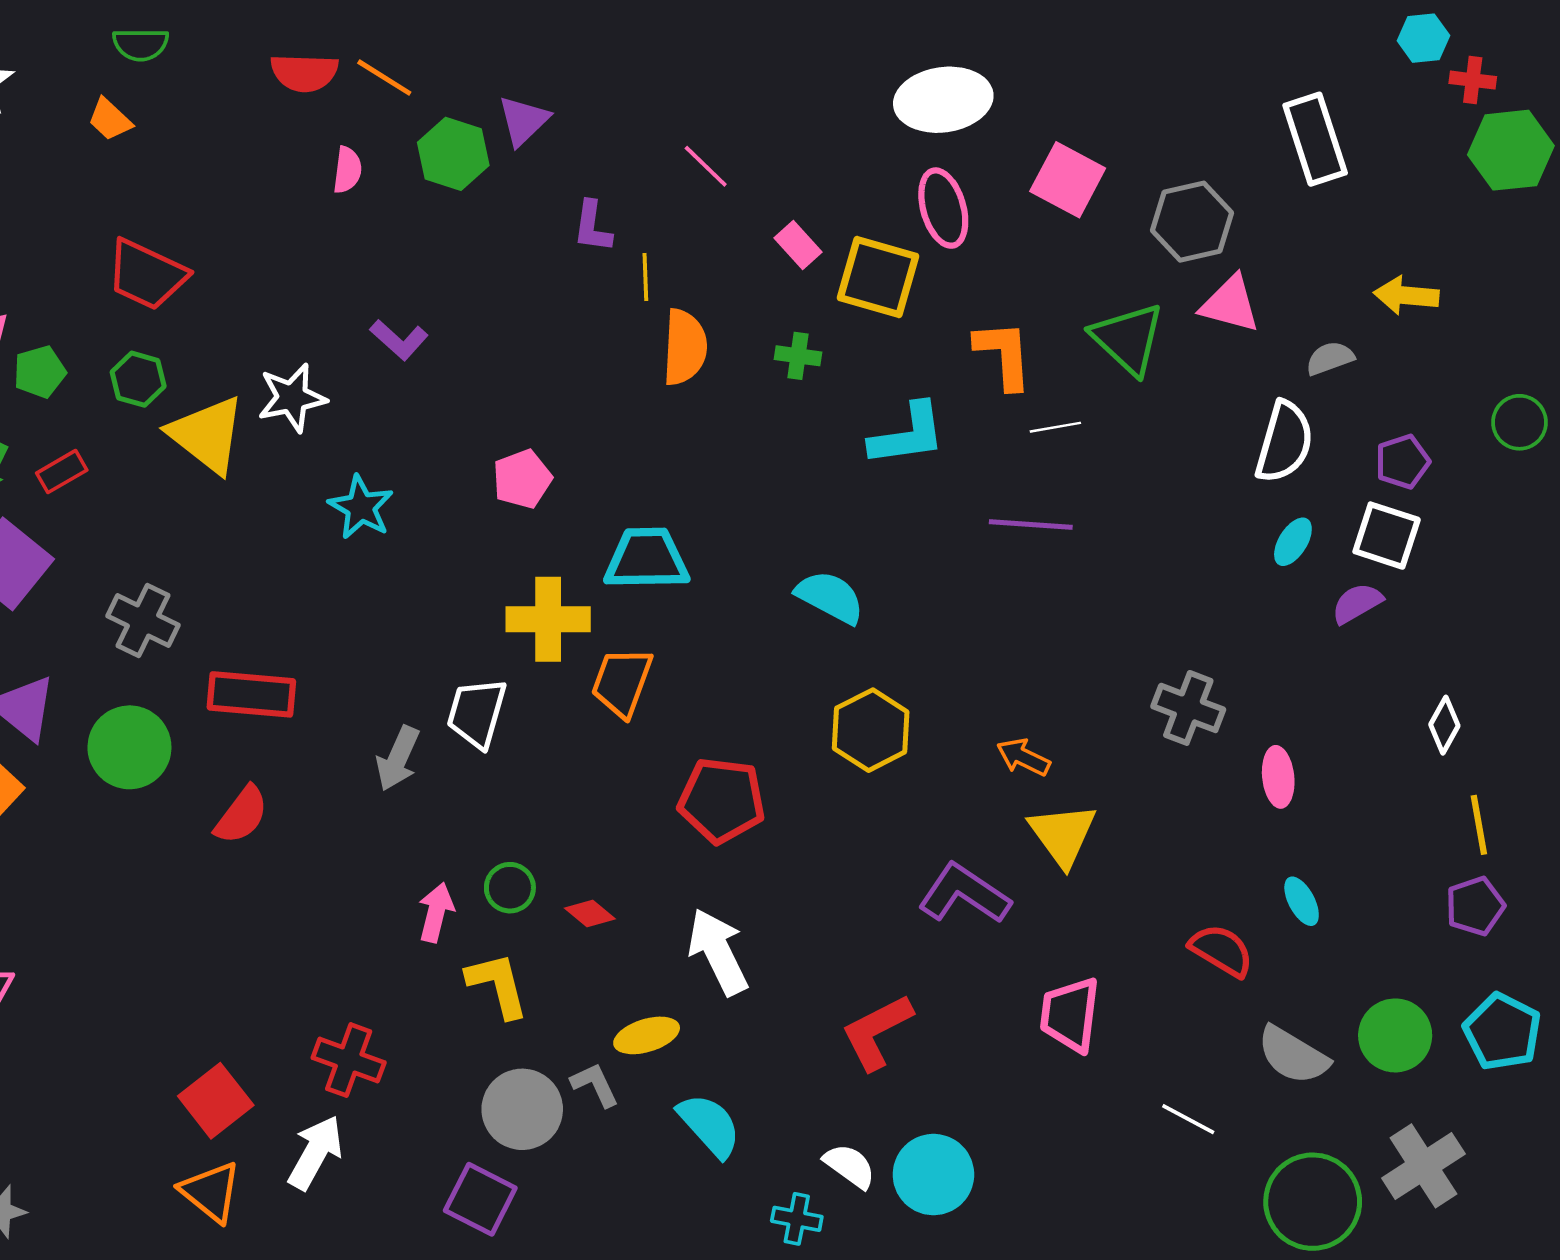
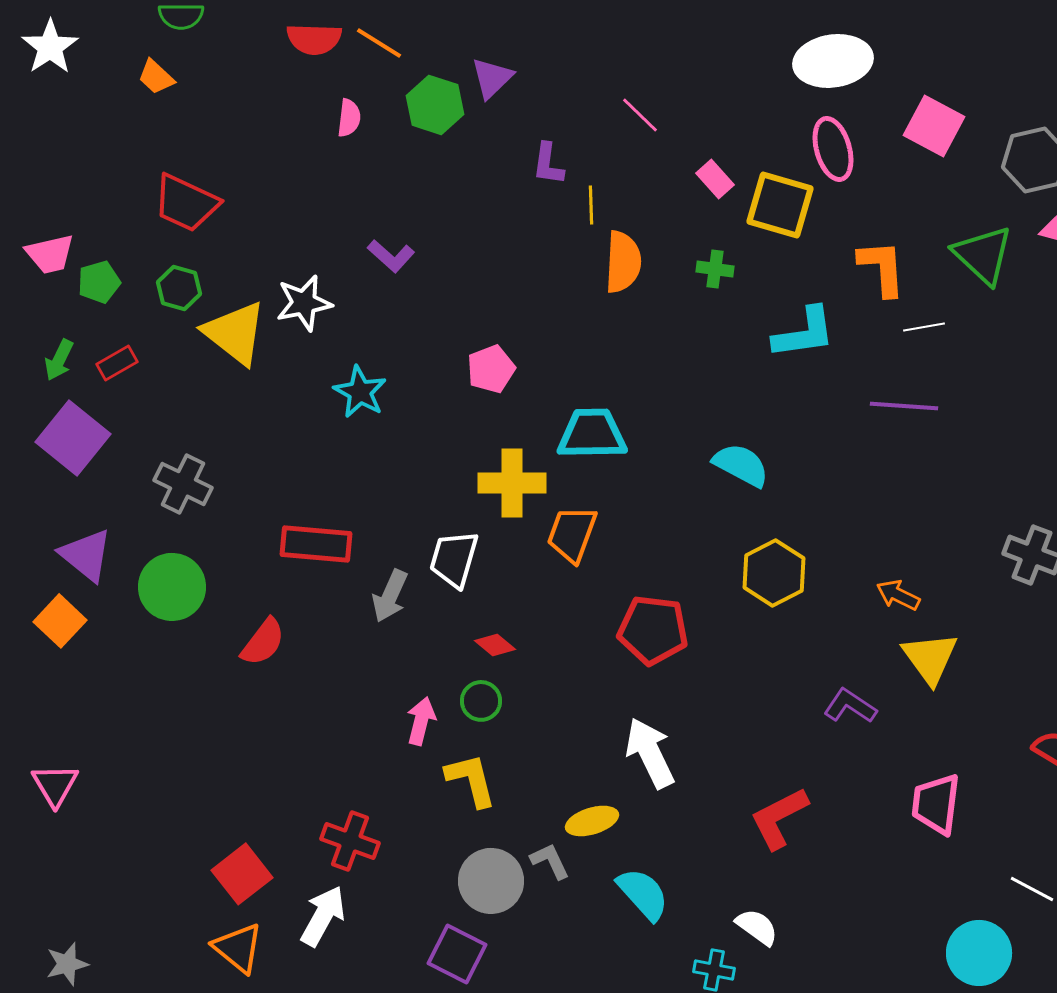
red rectangle: (251, 694) -> (316, 544), moved
purple L-shape: (964, 894) -> (850, 706), size x0.7
red diamond: (590, 914) -> (495, 645), moved
cyan circle: (933, 1175) -> (979, 953), moved

